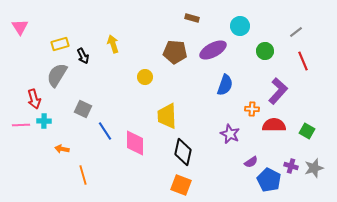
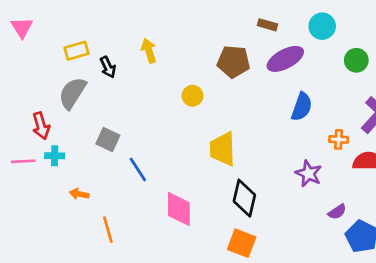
brown rectangle: (192, 18) -> (268, 25), moved
pink diamond: (135, 143) -> (179, 209), moved

